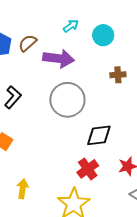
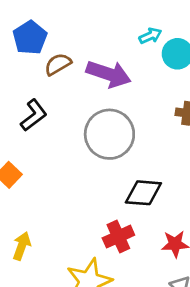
cyan arrow: (71, 26) -> (150, 36), moved
brown semicircle: (28, 43) -> (58, 64), moved

